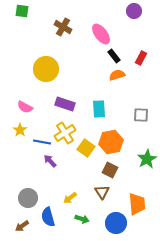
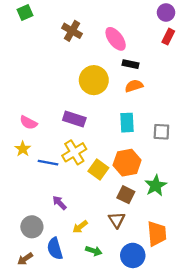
green square: (22, 11) -> (25, 13), turned -32
purple circle: (134, 11) -> (166, 13), moved
black rectangle: (114, 56) -> (130, 64), turned -40
red rectangle: (141, 58) -> (168, 37), moved
yellow circle: (46, 69) -> (94, 80), moved
cyan rectangle: (99, 109) -> (127, 123), moved
green star: (147, 159) -> (156, 186), moved
purple arrow: (50, 161) -> (59, 203), moved

